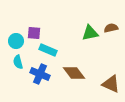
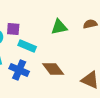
green triangle: (90, 33) -> (59, 27), moved

